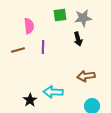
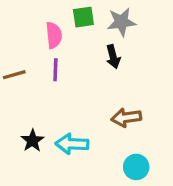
pink semicircle: (29, 26) -> (54, 35), moved
black star: (30, 100) -> (32, 141), moved

